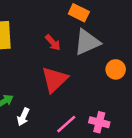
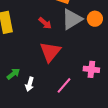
orange circle: (116, 69) -> (95, 19), moved
pink cross: (99, 122) -> (91, 69), moved

